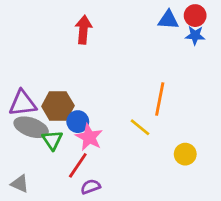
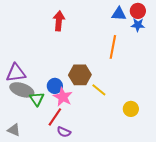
orange line: (160, 99) -> (113, 47), moved
brown hexagon: (58, 106) -> (80, 75), moved
purple semicircle: (90, 187) -> (64, 132), turned -136

